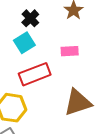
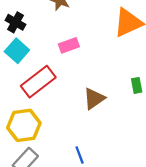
brown triangle: (78, 102) -> (94, 99), size x0.7

